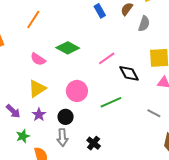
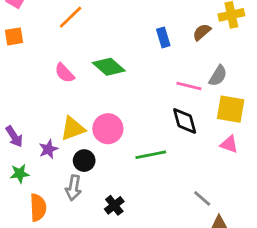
blue rectangle: (100, 11) -> (163, 37), moved
gray semicircle: (144, 24) -> (218, 76), moved
pink line: (107, 58) -> (189, 86), moved, turned 36
yellow triangle: (37, 89) -> (73, 129), moved
gray line: (154, 113) -> (202, 198), moved

